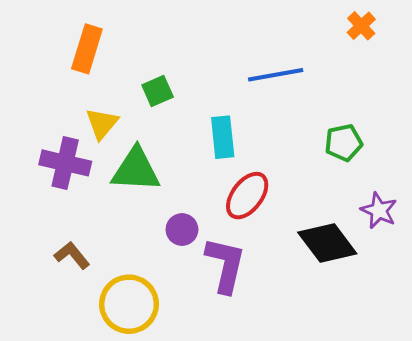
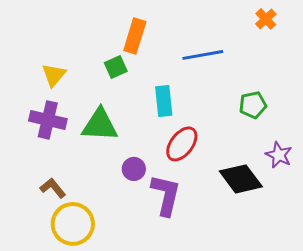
orange rectangle: (87, 49) -> (135, 36), moved
yellow triangle: (102, 124) -> (54, 75), moved
yellow circle: (129, 304) -> (73, 224), moved

